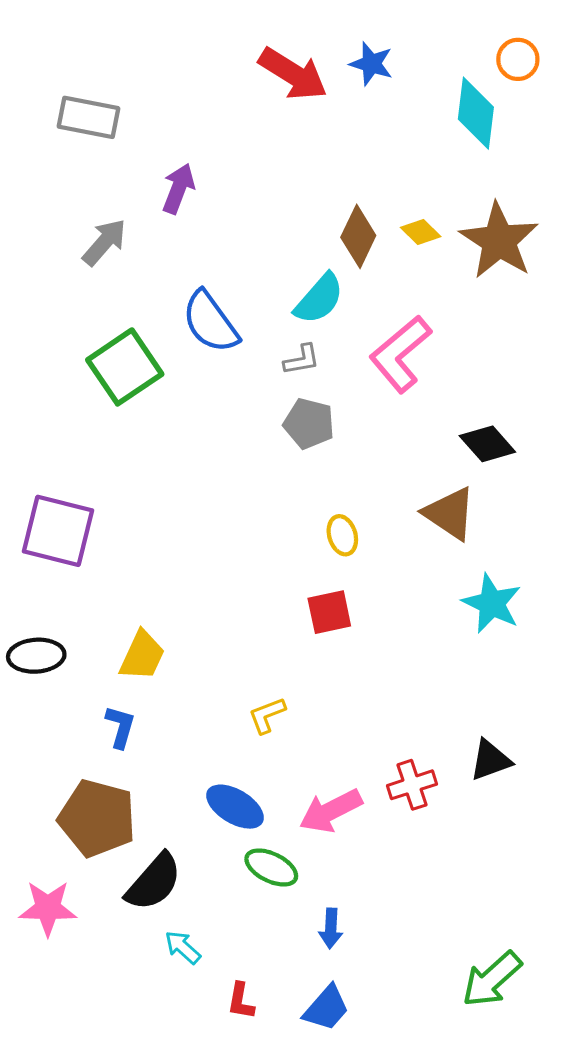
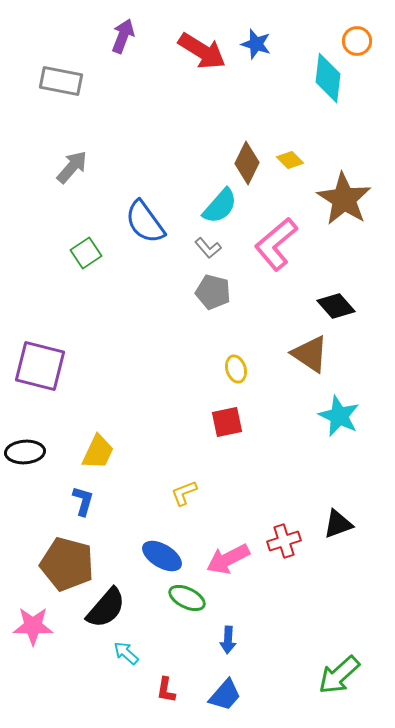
purple arrow: (178, 189) -> (123, 36), moved
brown star: (499, 241) -> (344, 199), moved
gray L-shape: (302, 360) -> (208, 248), turned 60
green square: (125, 367) -> (86, 253), size x0.6

